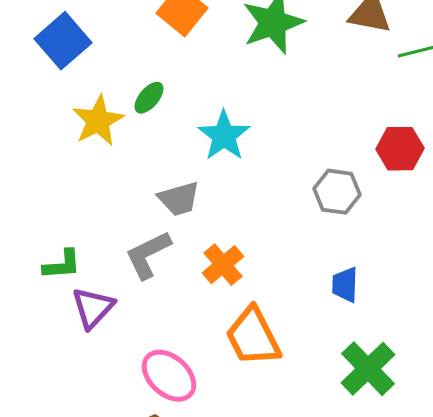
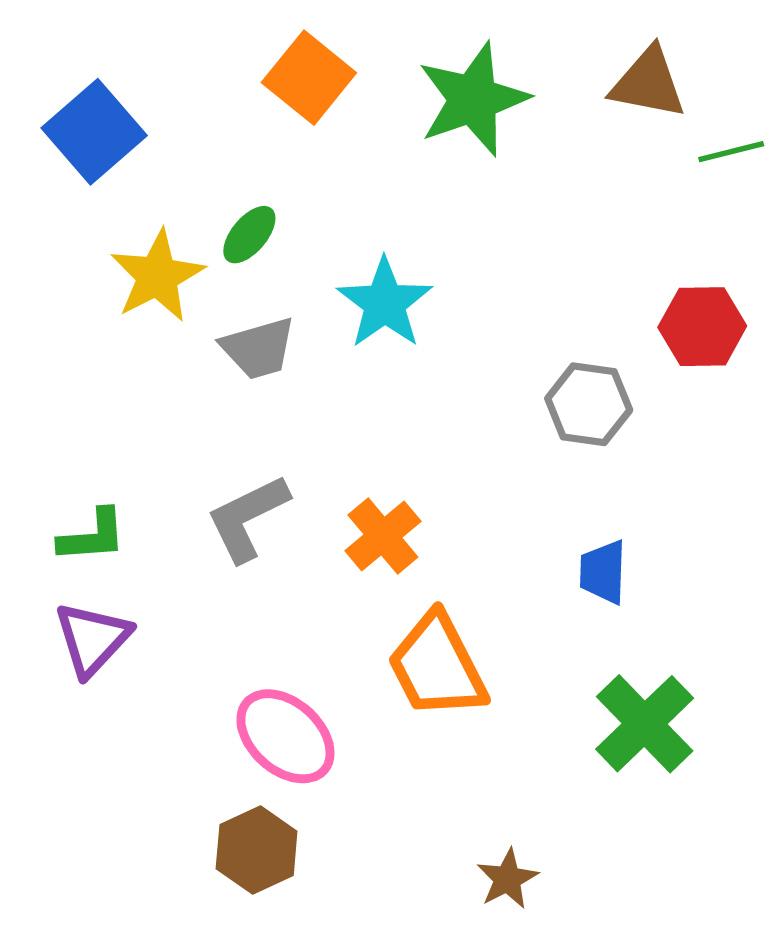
gray trapezoid: (179, 199) -> (258, 348), moved
purple triangle: (93, 308) -> (92, 639), moved

